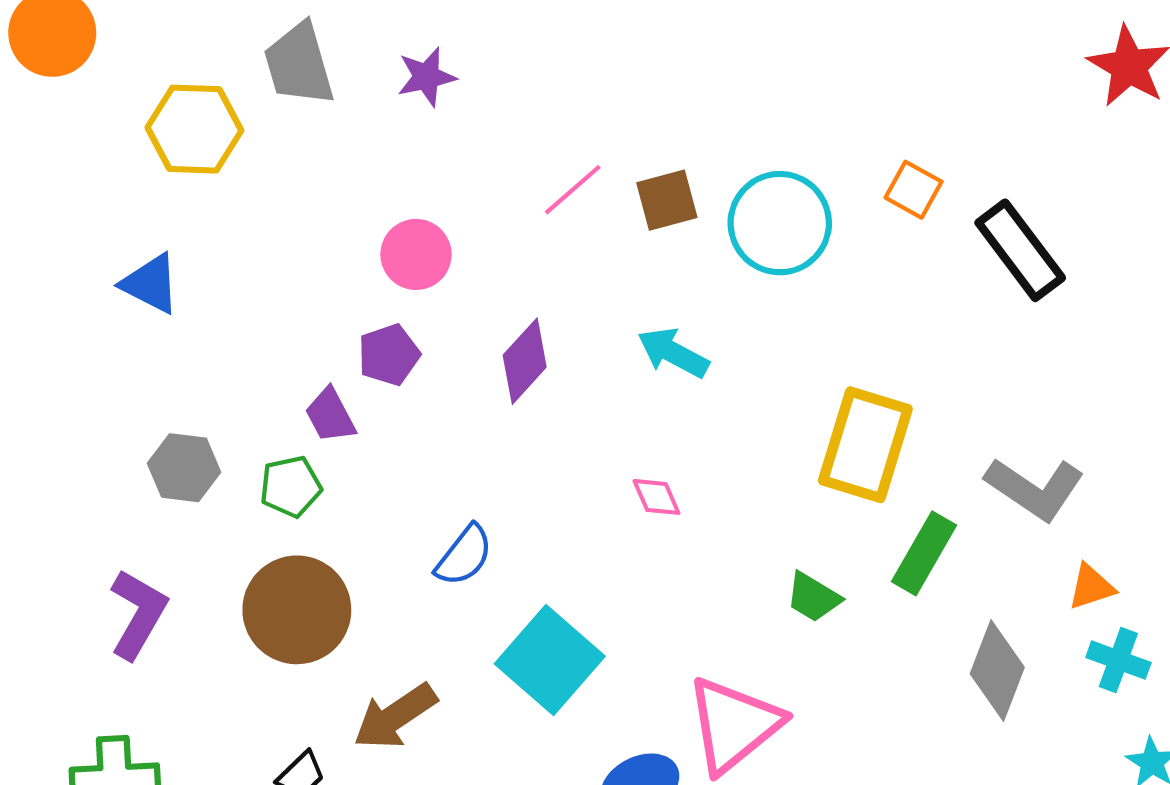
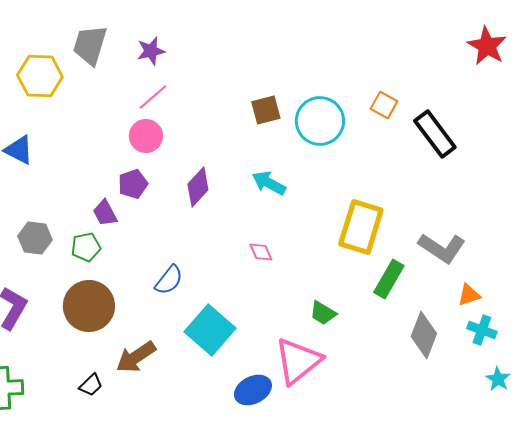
gray trapezoid: (299, 64) -> (90, 45), turned 33
pink line: (573, 190) -> (153, 97), moved
green trapezoid: (813, 597) -> (323, 313), moved

